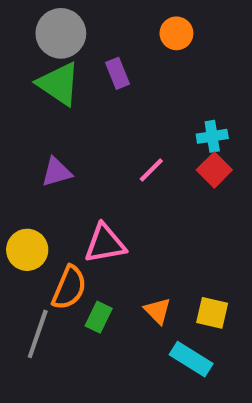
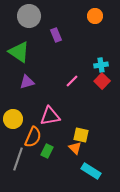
orange circle: (176, 33) -> (95, 16), moved
green triangle: (59, 84) -> (19, 52), moved
yellow square: (212, 313) -> (81, 135), moved

